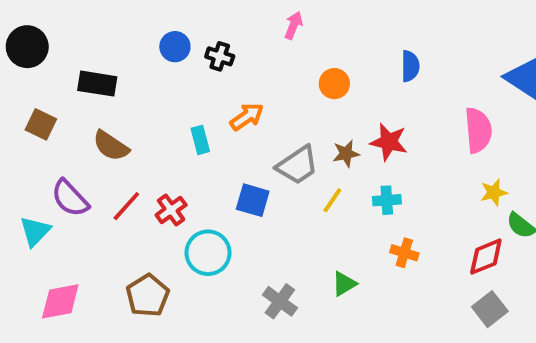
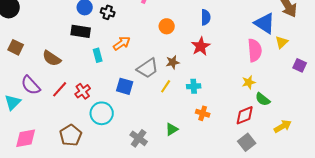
black rectangle: (97, 84) -> (81, 31), moved
pink semicircle: (478, 130) -> (255, 50), moved
red star: (389, 142) -> (201, 46), moved, turned 30

